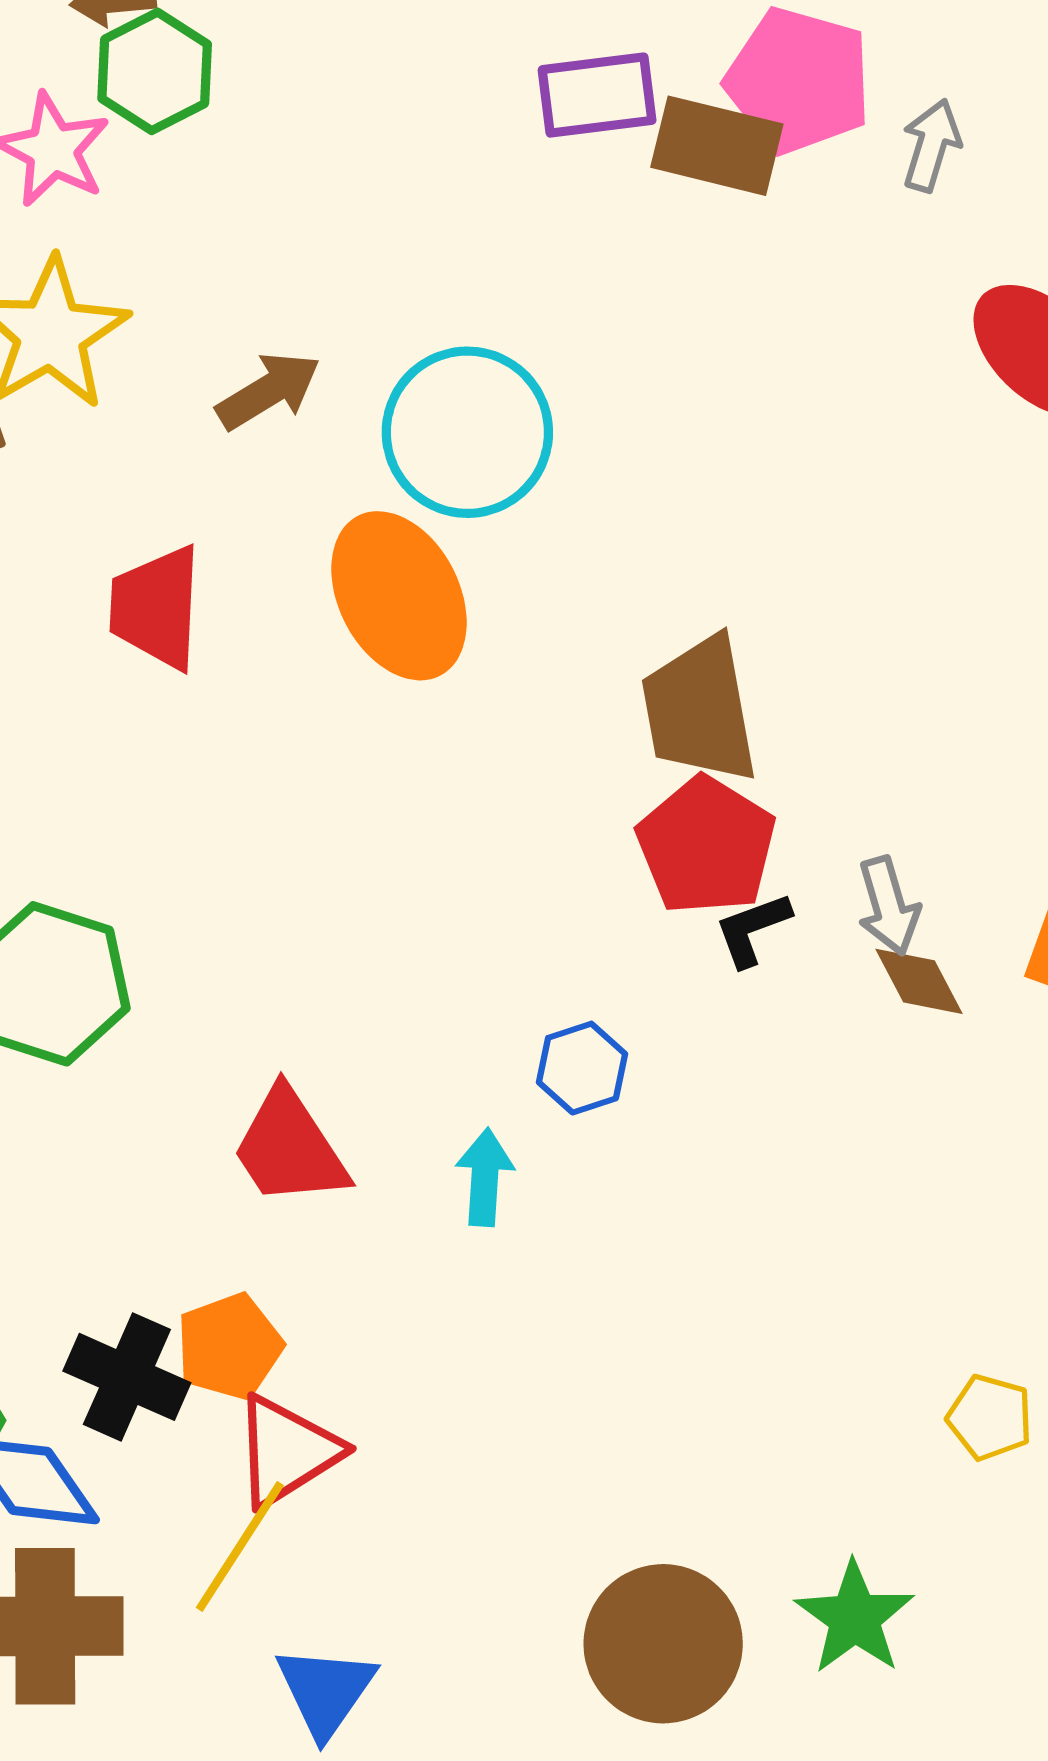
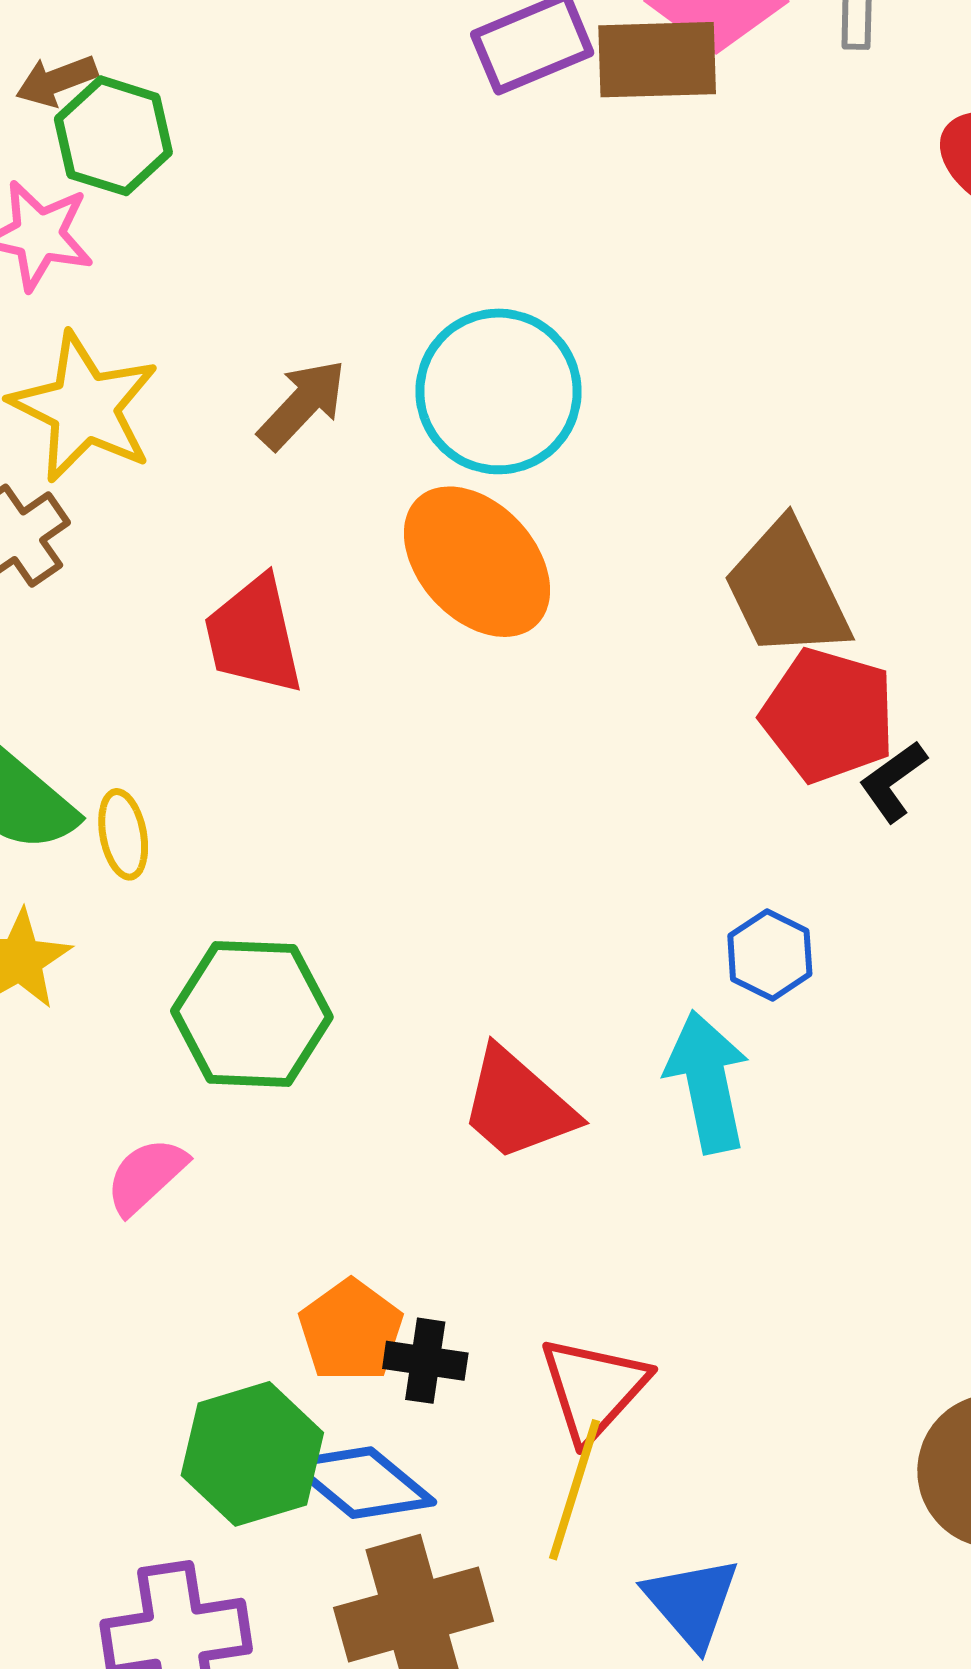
cyan arrow: (485, 1177) -> (707, 1082), size x1.5
orange pentagon: (229, 1346) -> (351, 1331), moved
black cross: (127, 1377) -> (425, 1361), size x0.7

